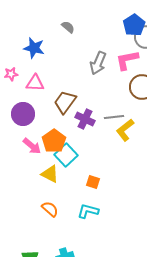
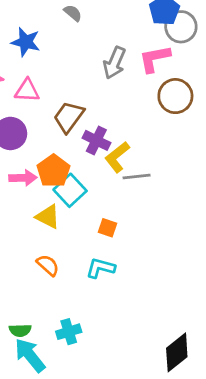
gray line: (114, 117) -> (137, 176), moved
yellow L-shape: (125, 130) -> (117, 157), moved
pink arrow: (32, 146) -> (23, 178), turned -42

